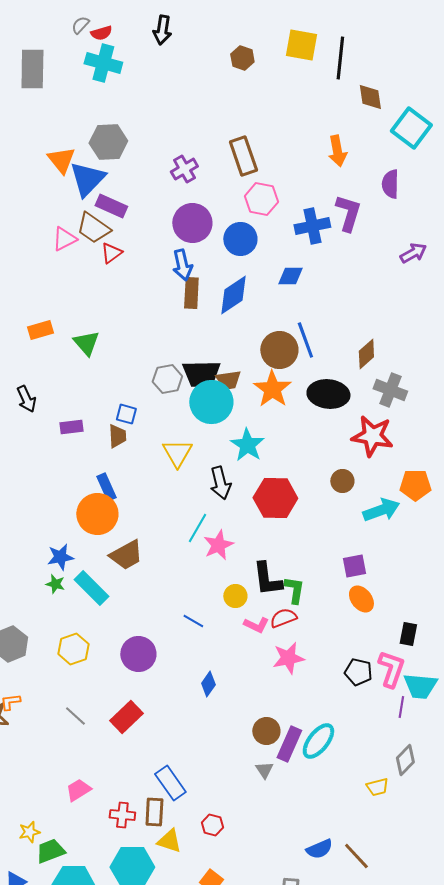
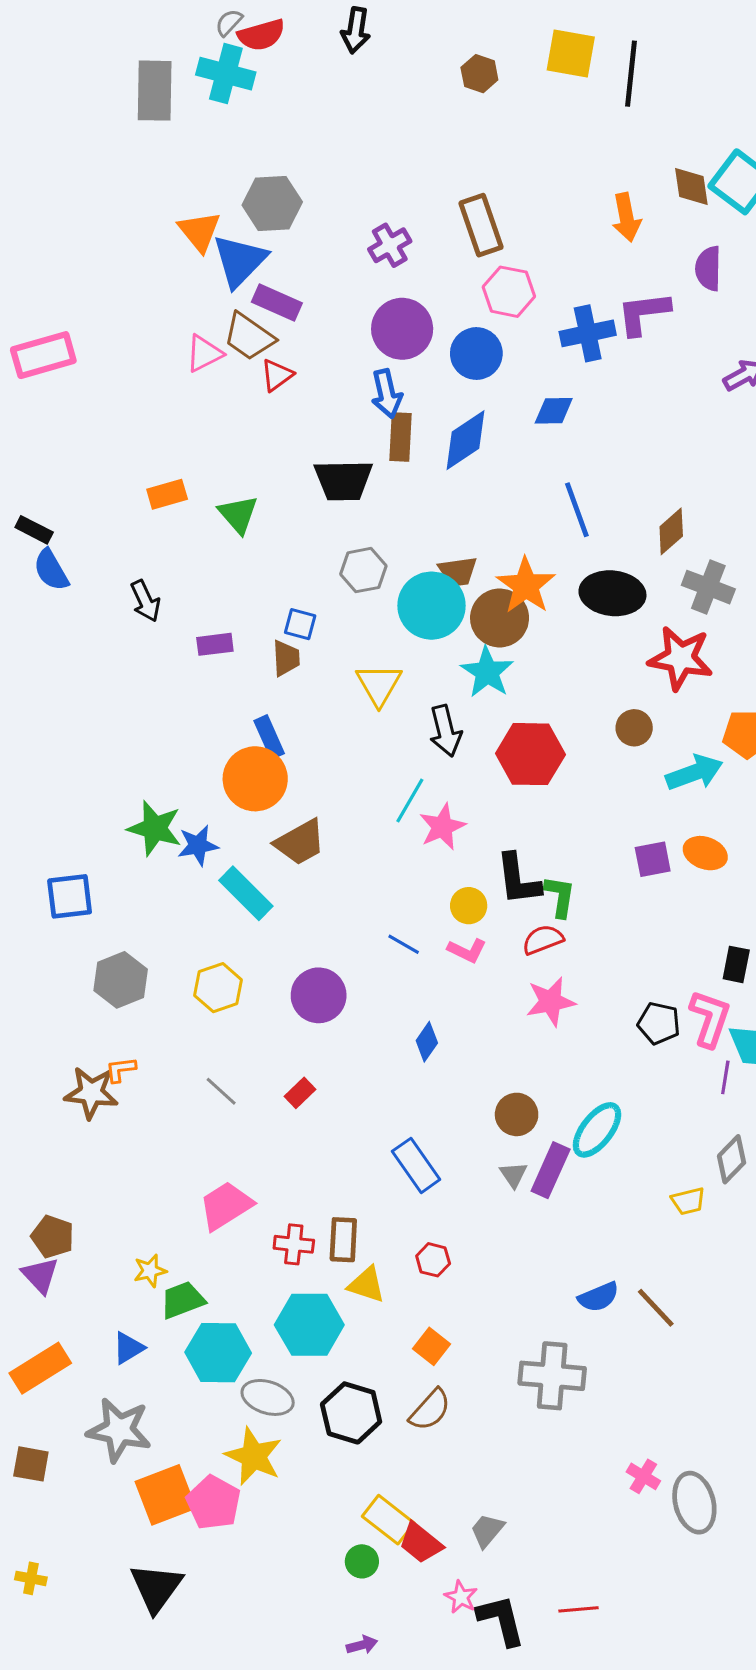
red semicircle: (101, 33) -> (261, 35), size x1.4
cyan cross: (103, 63) -> (226, 74), moved
brown diamond: (370, 97) -> (691, 186), moved
purple L-shape: (348, 213) -> (643, 313), turned -114
brown circle: (279, 350) -> (500, 618), moved
black trapezoid: (201, 374) -> (343, 480), moved
green star: (55, 584) -> (155, 828), moved, size x1.8
orange ellipse: (361, 599) -> (705, 853), moved, turned -32
pink L-shape: (256, 625) -> (467, 951), moved
red rectangle: (126, 717) -> (300, 1093), size x0.6
purple rectangle: (289, 744) -> (551, 1170), moved
blue rectangle: (170, 783) -> (416, 1165), moved
pink trapezoid: (78, 790) -> (226, 1206), size x1.4

